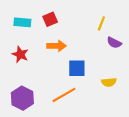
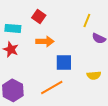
red square: (50, 19) -> (39, 16), turned -32
cyan rectangle: (22, 22) -> (13, 28), moved

